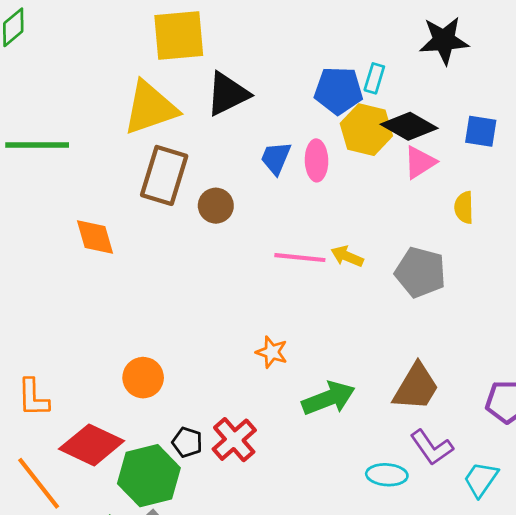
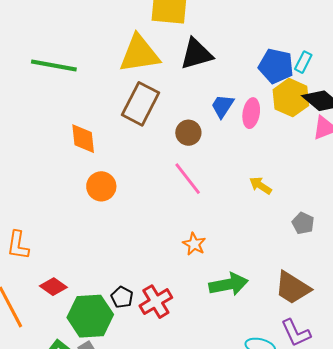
brown circle: (216, 206) -> (188, 133), moved
pink line: (300, 258) -> (188, 179), moved, turned 36
gray pentagon: (420, 272) -> (303, 223), moved, size x0.6
orange circle: (143, 378) -> (101, 186), moved
brown trapezoid: (416, 387) -> (293, 288), turned 81
red diamond: (92, 445) -> (53, 287), size x0.6

